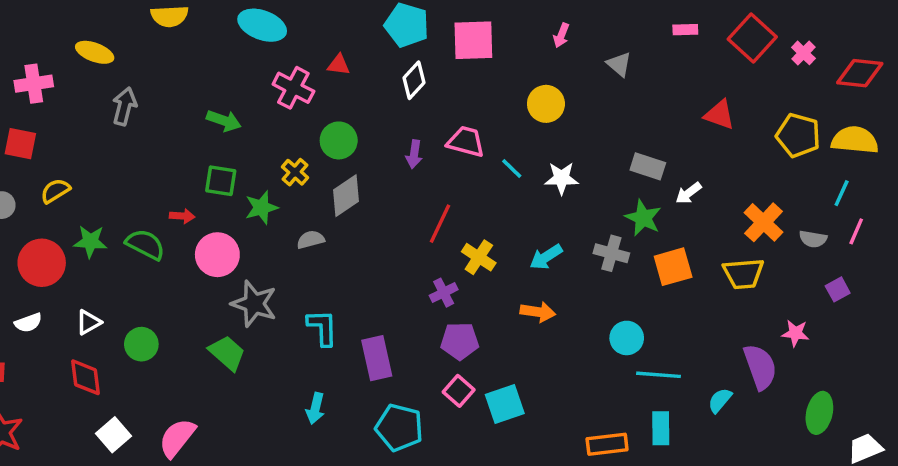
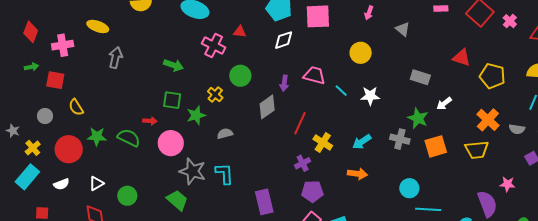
white diamond: (414, 80) -> (284, 40), turned 30
yellow pentagon: (798, 135) -> (492, 76), moved
gray rectangle: (648, 166) -> (420, 77), moved
yellow semicircle: (55, 191) -> (76, 107), turned -90
gray diamond: (346, 196) -> (267, 107), moved
cyan L-shape: (322, 328) -> (224, 174), moved

